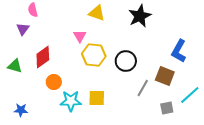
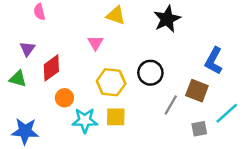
purple triangle: (23, 29) -> (27, 49), moved
yellow hexagon: (94, 55) -> (111, 82), moved
blue star: (21, 110) -> (25, 131), size x1.6

